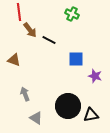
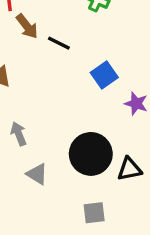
blue square: (76, 59) -> (104, 75), turned -35

